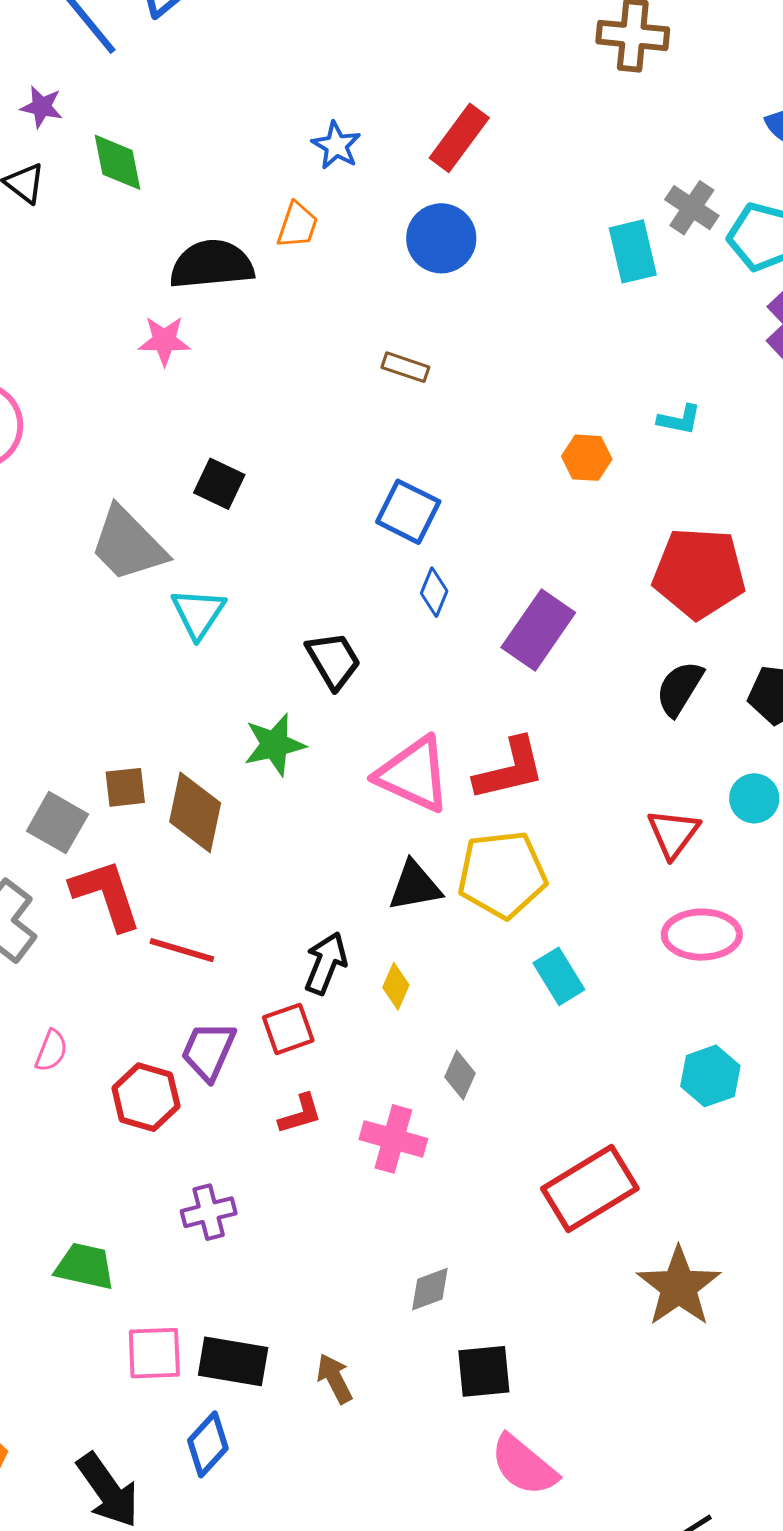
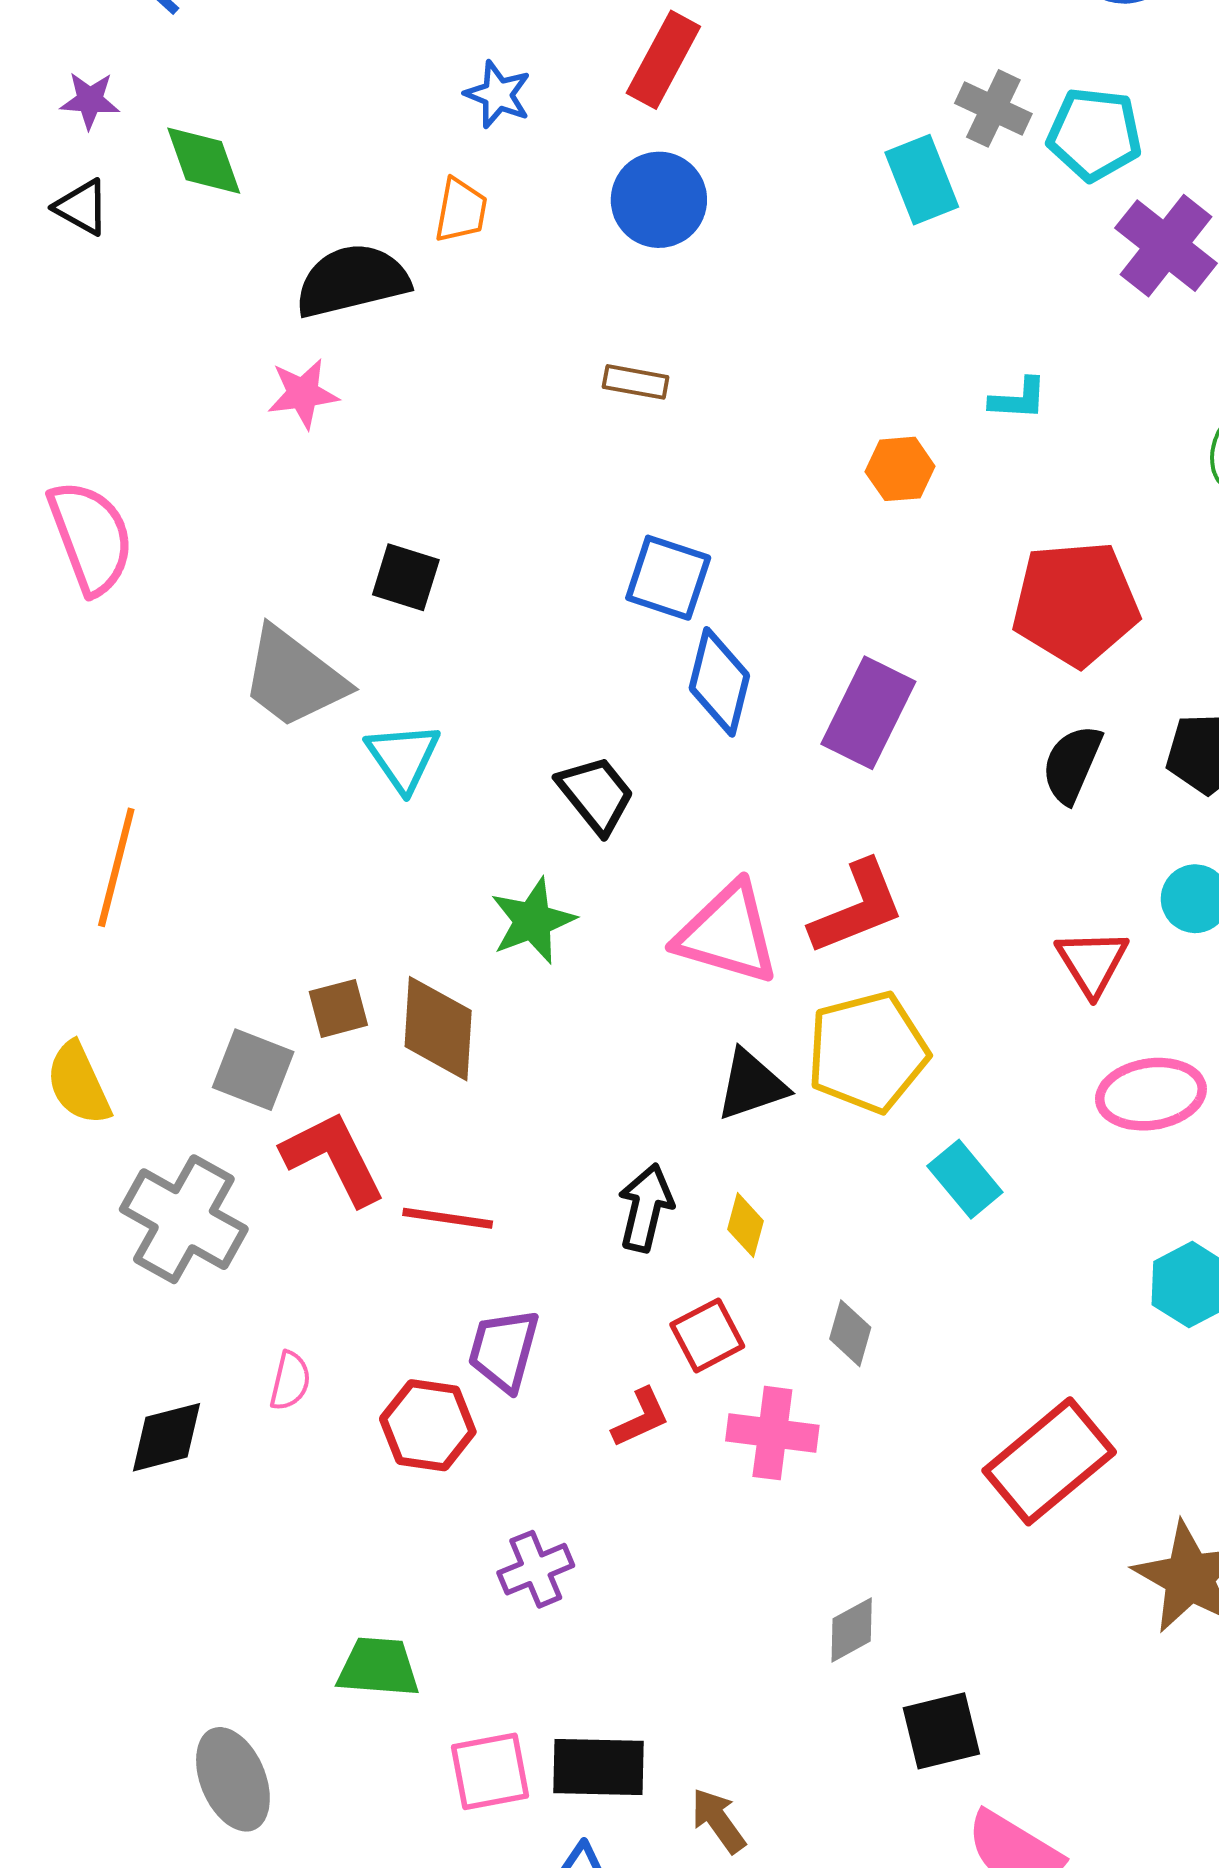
blue diamond: (434, 592) -> (719, 682), size x1.6
red square: (288, 1029) -> (707, 1335), moved
brown arrow: (335, 1379) -> (718, 1821), moved

